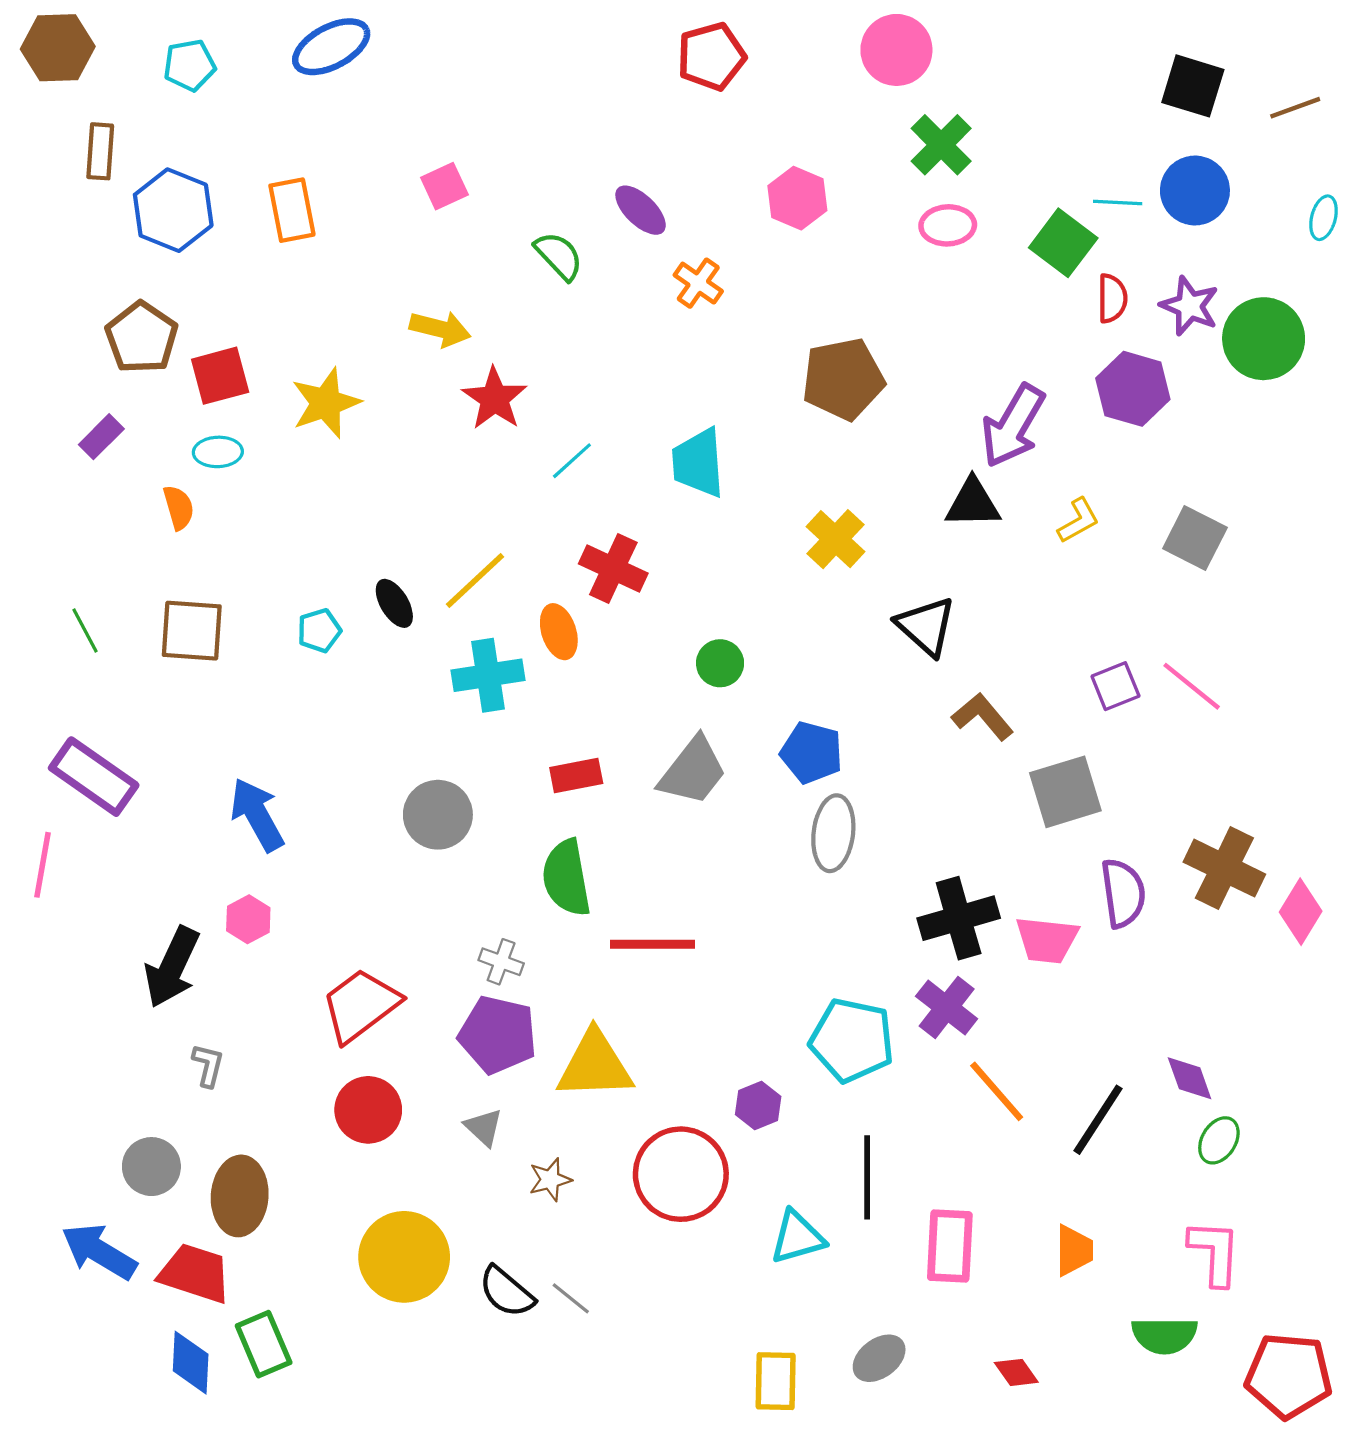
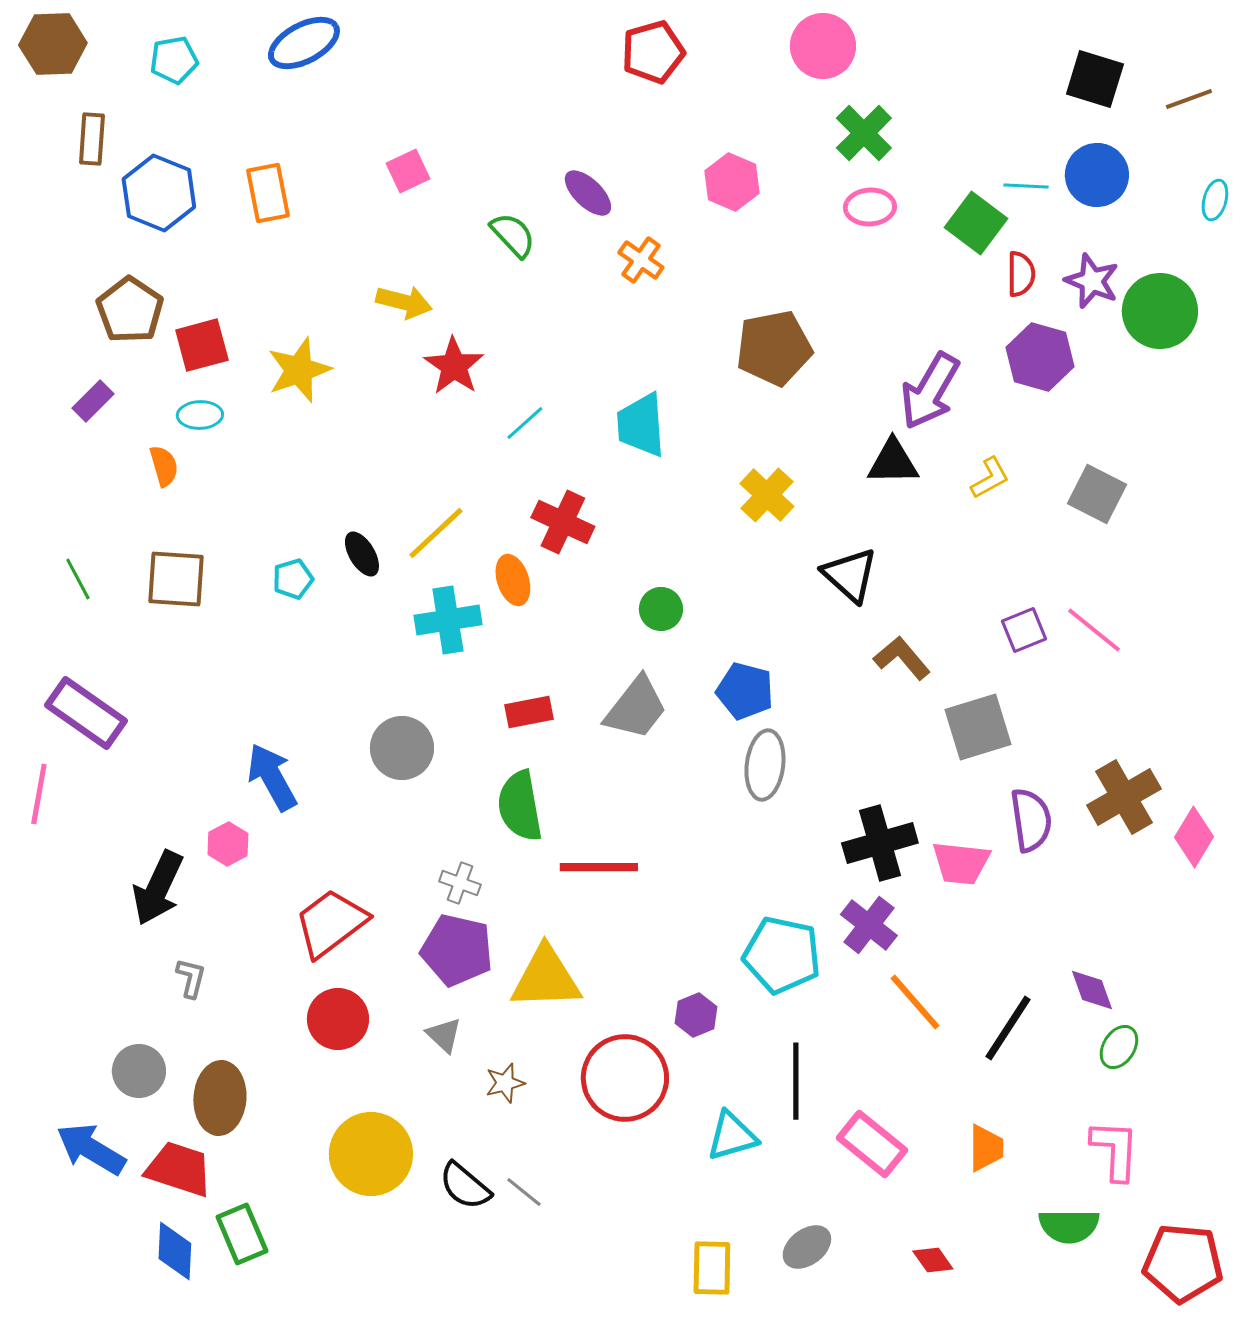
blue arrow: (257, 815) -> (272, 777), moved
brown cross: (1224, 868) -> (1124, 797), turned 34
pink rectangle: (950, 1246) -> (872, 1144), turned -54

